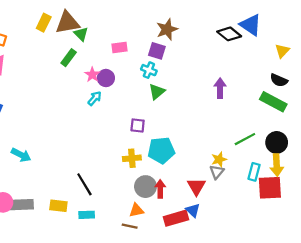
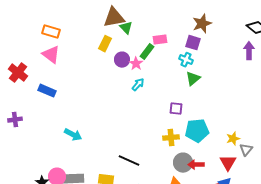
yellow rectangle: (44, 23) -> (105, 44), moved
green rectangle: (69, 58) -> (147, 52), moved
purple circle: (106, 78) -> (122, 60), moved
purple arrow: (220, 88) -> (249, 51), moved
yellow star: (219, 159) -> (233, 139), moved
black line: (84, 184) -> (129, 161), turned -35
red arrow: (160, 189) -> (196, 165), turned -91

